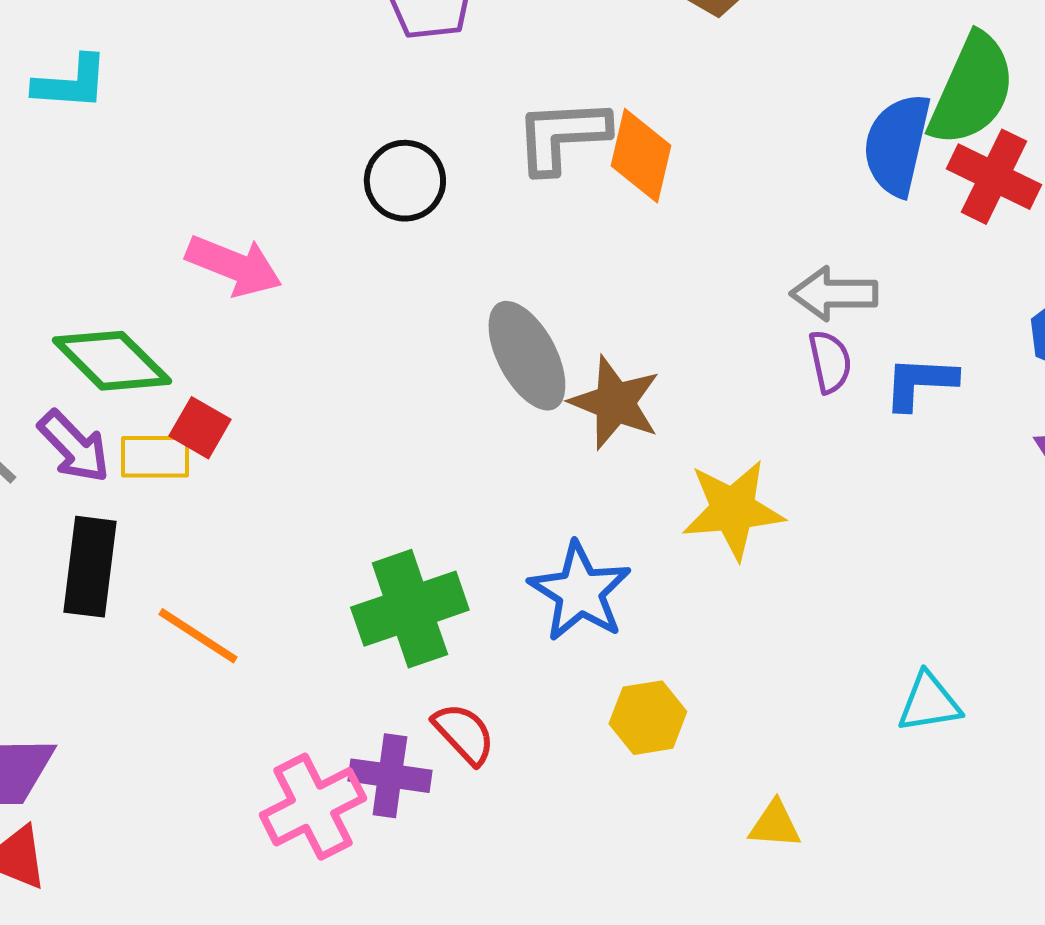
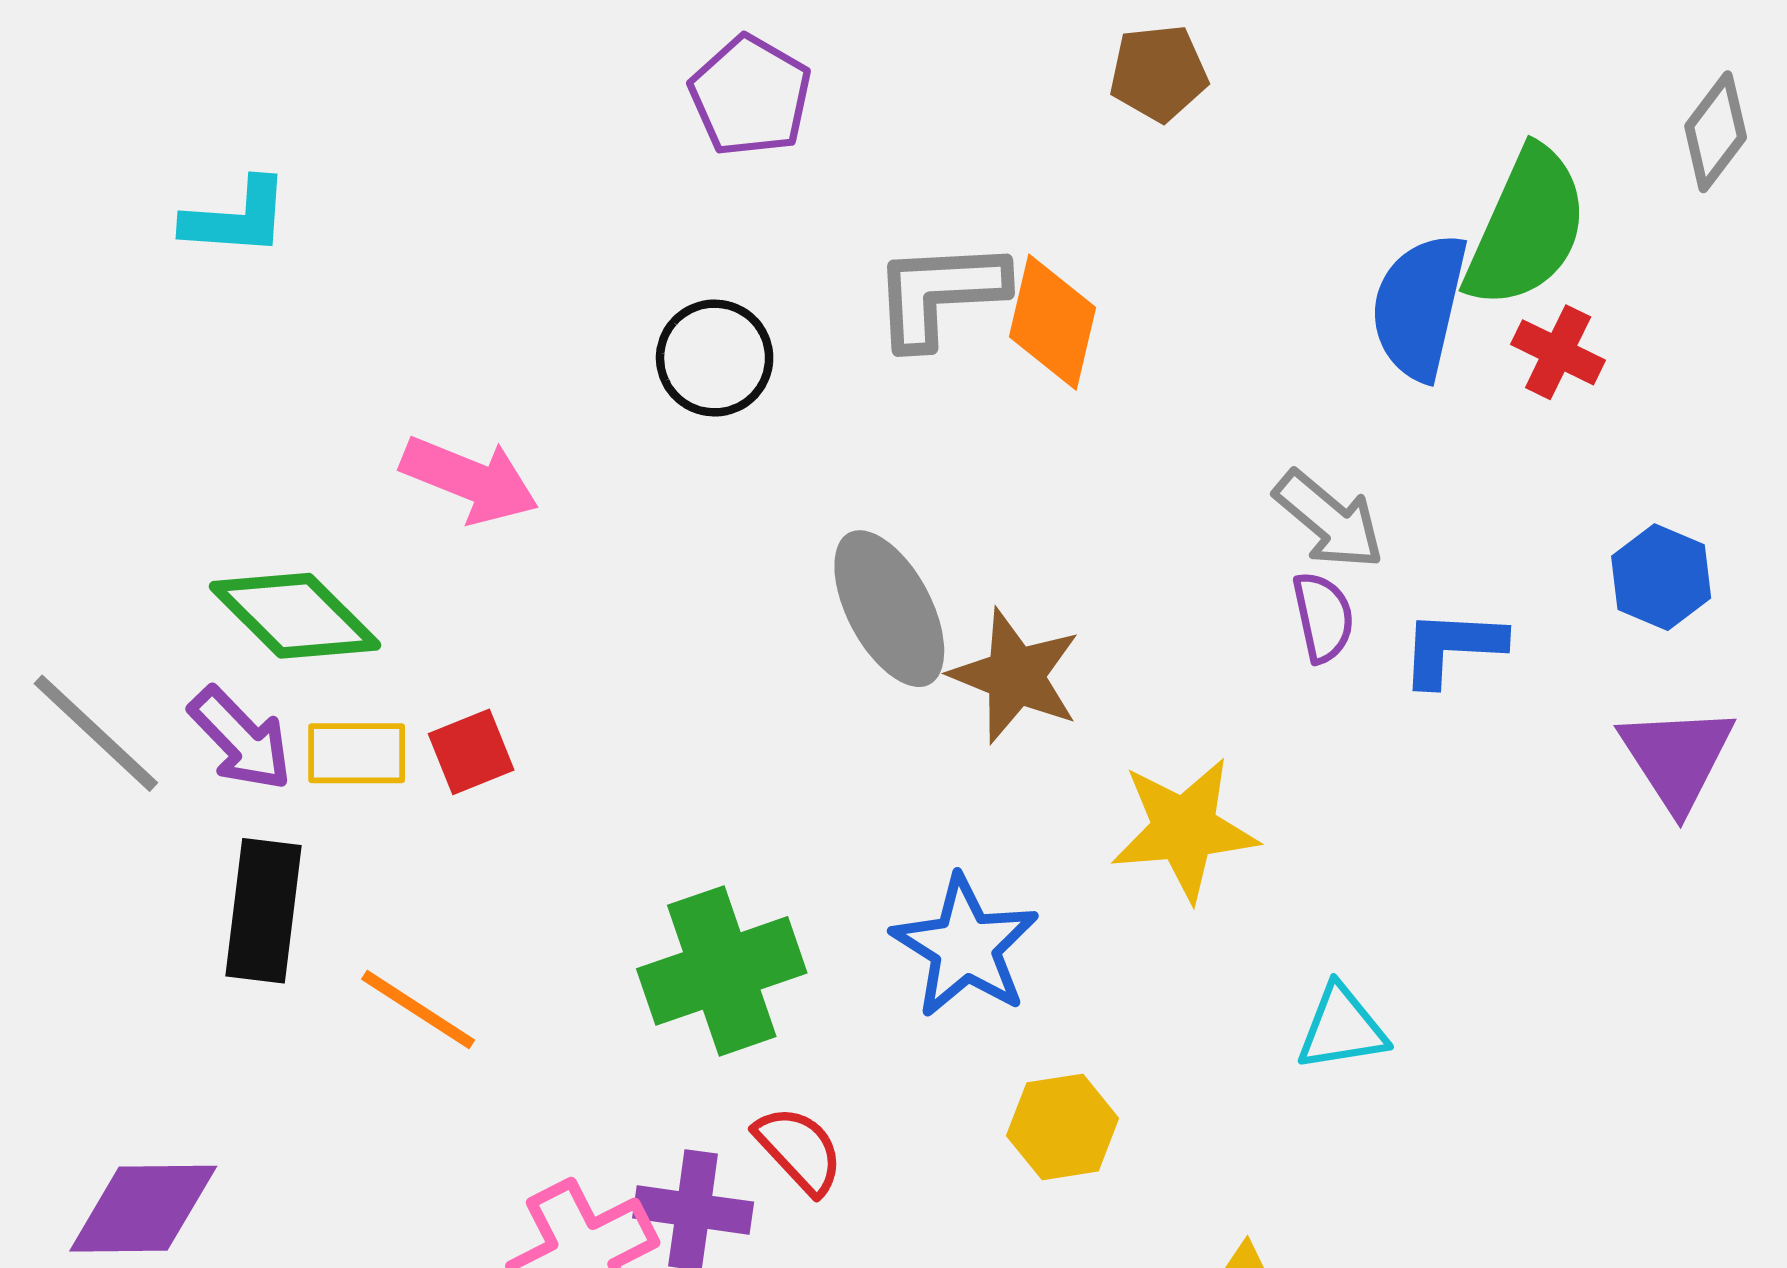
red cross: (994, 177) -> (1558, 352), size x0.7
gray arrow: (834, 294) -> (1329, 520), turned -140
red square: (200, 428) -> (471, 752), moved, turned 38
cyan triangle: (929, 703) -> (1342, 1028), moved

